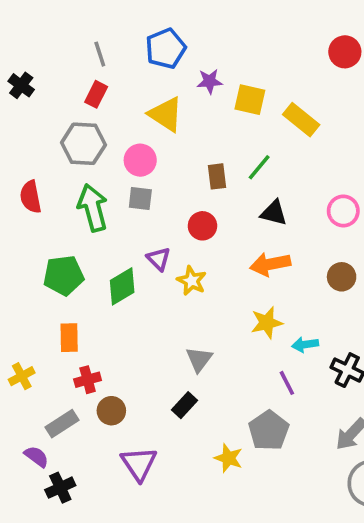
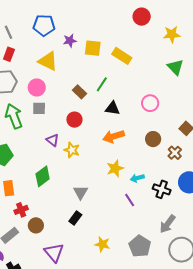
blue pentagon: (166, 48) -> (44, 25), turned 30
brown rectangle: (217, 176) -> (79, 92), turned -32
green diamond: (122, 286) -> (43, 176), moved
gray pentagon: (269, 431) -> (140, 246), moved

